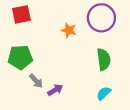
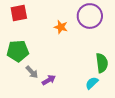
green semicircle: (104, 60) -> (102, 63), moved

